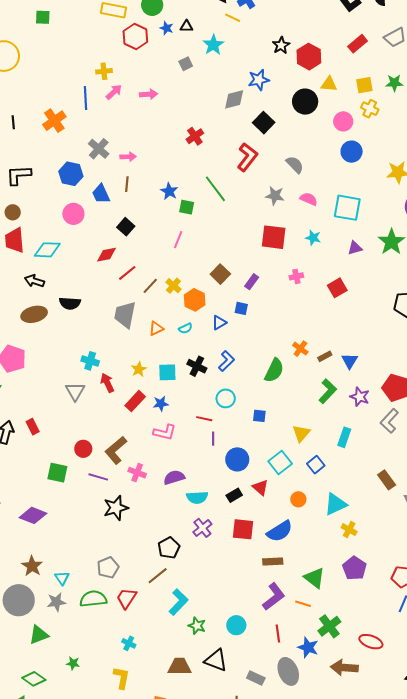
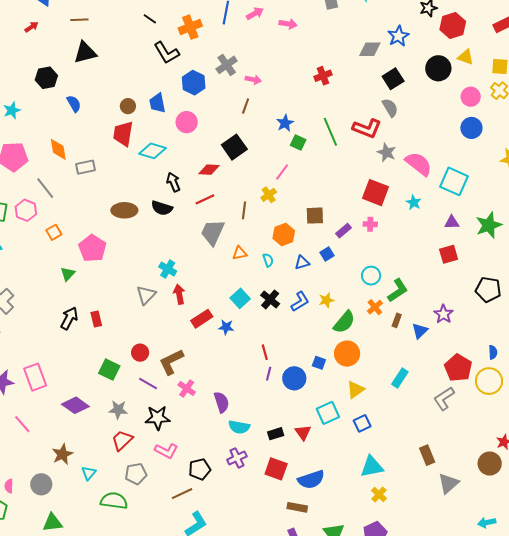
blue star: (259, 80) -> (398, 36), turned -30
black line: (13, 122) -> (150, 19), turned -64
red L-shape: (247, 157) -> (367, 128), moved, turned 60
gray semicircle: (295, 165) -> (390, 108), moved
black L-shape: (19, 175) -> (167, 53), moved, turned -132
blue trapezoid: (101, 194) -> (157, 103), moved
pink semicircle: (309, 199) -> (419, 164), size x1.6
black square: (126, 227) -> (234, 147), size x1.4
red line: (127, 273) -> (205, 199), moved
brown square: (220, 274) -> (315, 216), turned 30
pink cross: (296, 276) -> (370, 224), moved
black arrow: (34, 281) -> (173, 182), moved, turned 36
brown line: (150, 286) -> (244, 210), turned -48
yellow cross: (173, 286) -> (269, 195), moved
red square: (337, 288) -> (449, 254), moved
blue square: (241, 308) -> (327, 254), turned 32
cyan semicircle: (186, 328) -> (268, 260), turned -96
brown rectangle: (325, 356) -> (397, 320), turned -56
yellow star: (139, 369) -> (326, 300), moved
cyan square: (167, 372) -> (240, 298), turned 36
green L-shape: (328, 391) -> (398, 290), moved
purple star: (360, 397) -> (444, 314), moved
cyan circle: (226, 398) -> (371, 276), moved
red line: (204, 419) -> (265, 352), turned 49
pink L-shape: (165, 432) -> (166, 451), moved
cyan rectangle: (344, 437) -> (400, 378), moved
blue circle: (237, 459) -> (294, 378), moved
purple semicircle: (174, 477) -> (222, 402), turned 75
orange circle: (298, 499) -> (347, 354), moved, size x1.6
red trapezoid: (126, 598) -> (122, 440), moved
gray circle: (19, 600) -> (41, 484), size x0.7
gray star: (56, 602) -> (118, 410), moved

